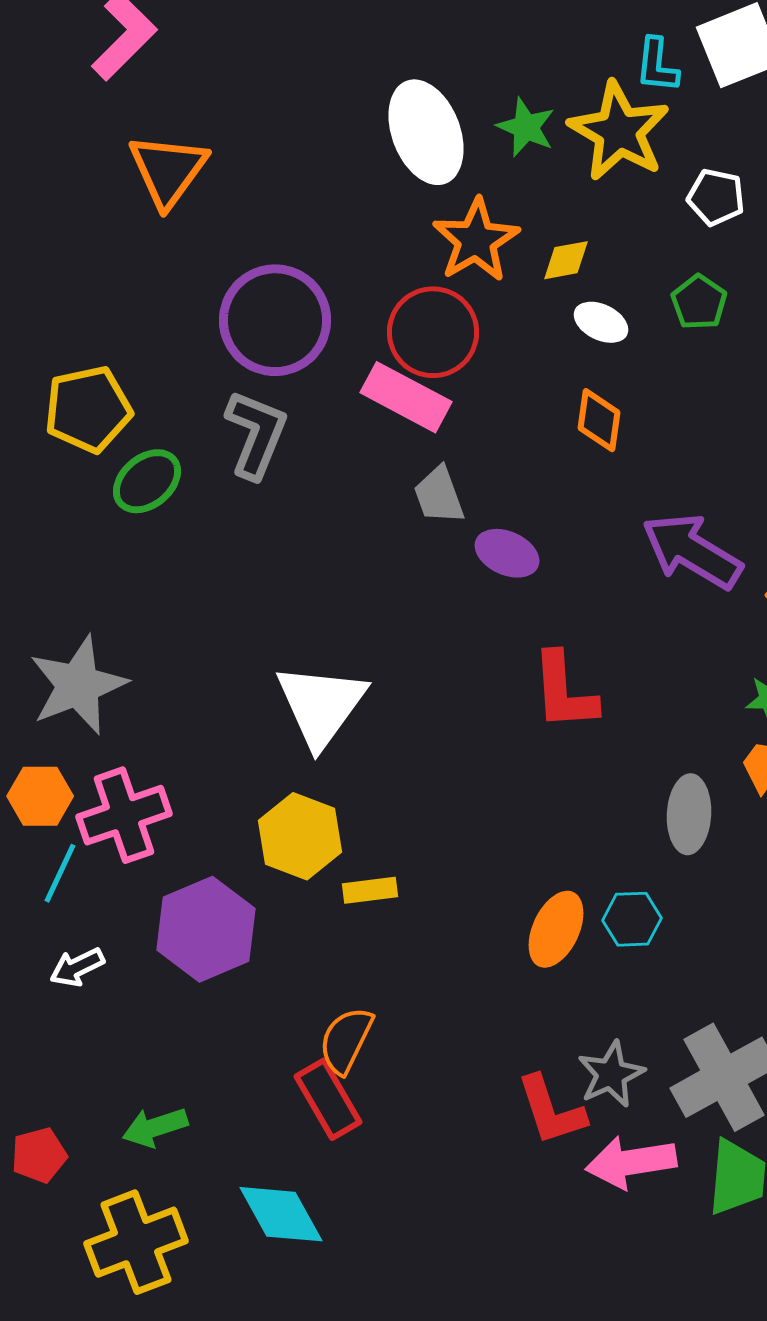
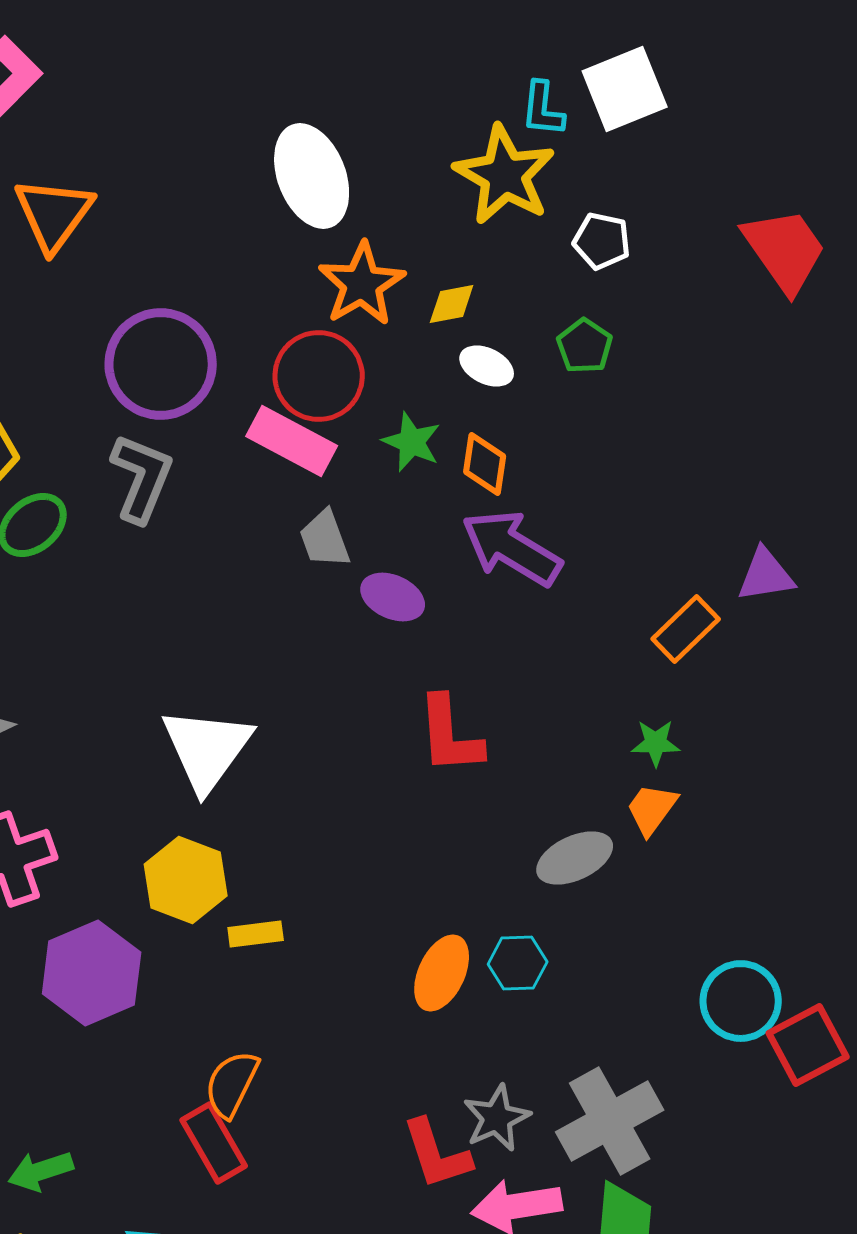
green star: (526, 127) -> (412, 442), moved
purple arrow: (692, 551) -> (512, 548), moved
gray ellipse: (689, 814) -> (575, 858), turned 62

